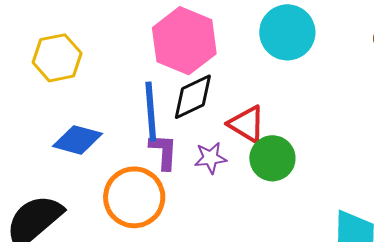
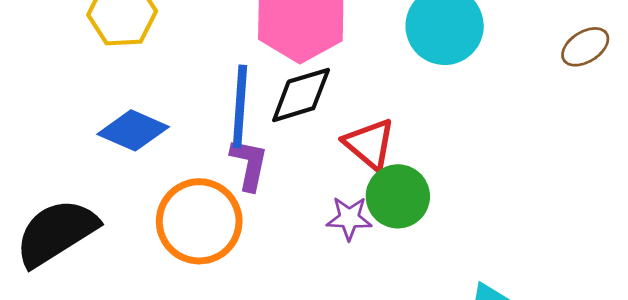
purple star: (210, 158) -> (349, 218), moved

